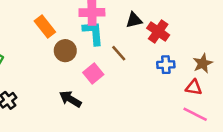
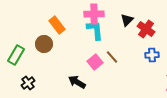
black triangle: (134, 20) -> (127, 20), turned -32
brown circle: (65, 51) -> (44, 44), moved
brown line: (119, 53) -> (112, 57), moved

